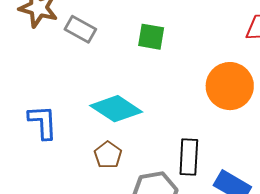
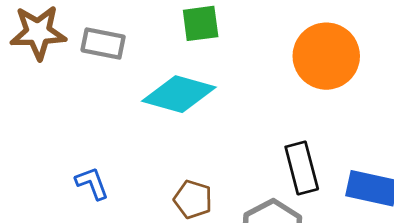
cyan diamond: (116, 109) -> (179, 94), moved
blue L-shape: (43, 122) -> (92, 183), size x0.7

